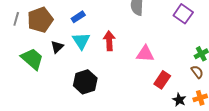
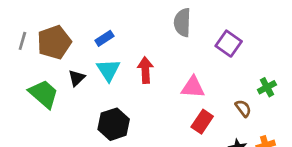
purple square: (183, 14) -> (229, 44), moved
brown semicircle: (197, 72) -> (243, 108), moved
red rectangle: (162, 80) -> (202, 122), moved

